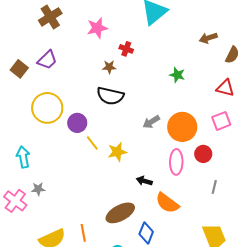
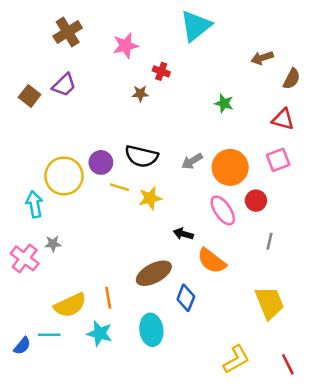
black semicircle: (110, 96) -> (142, 156), moved
yellow circle: (47, 108) -> (64, 176), moved
yellow line: (92, 143) -> (119, 187), turned -35
pink ellipse: (176, 162) -> (223, 210), turned -35

